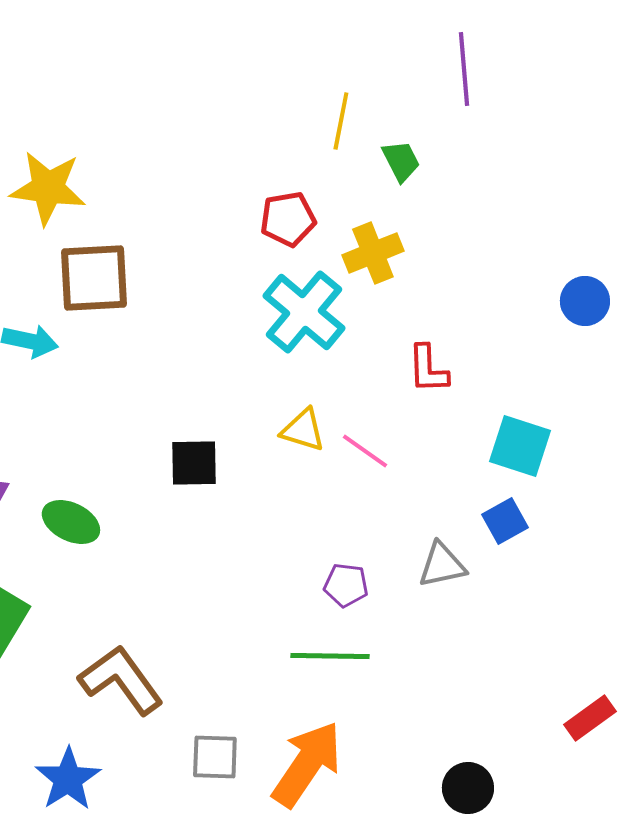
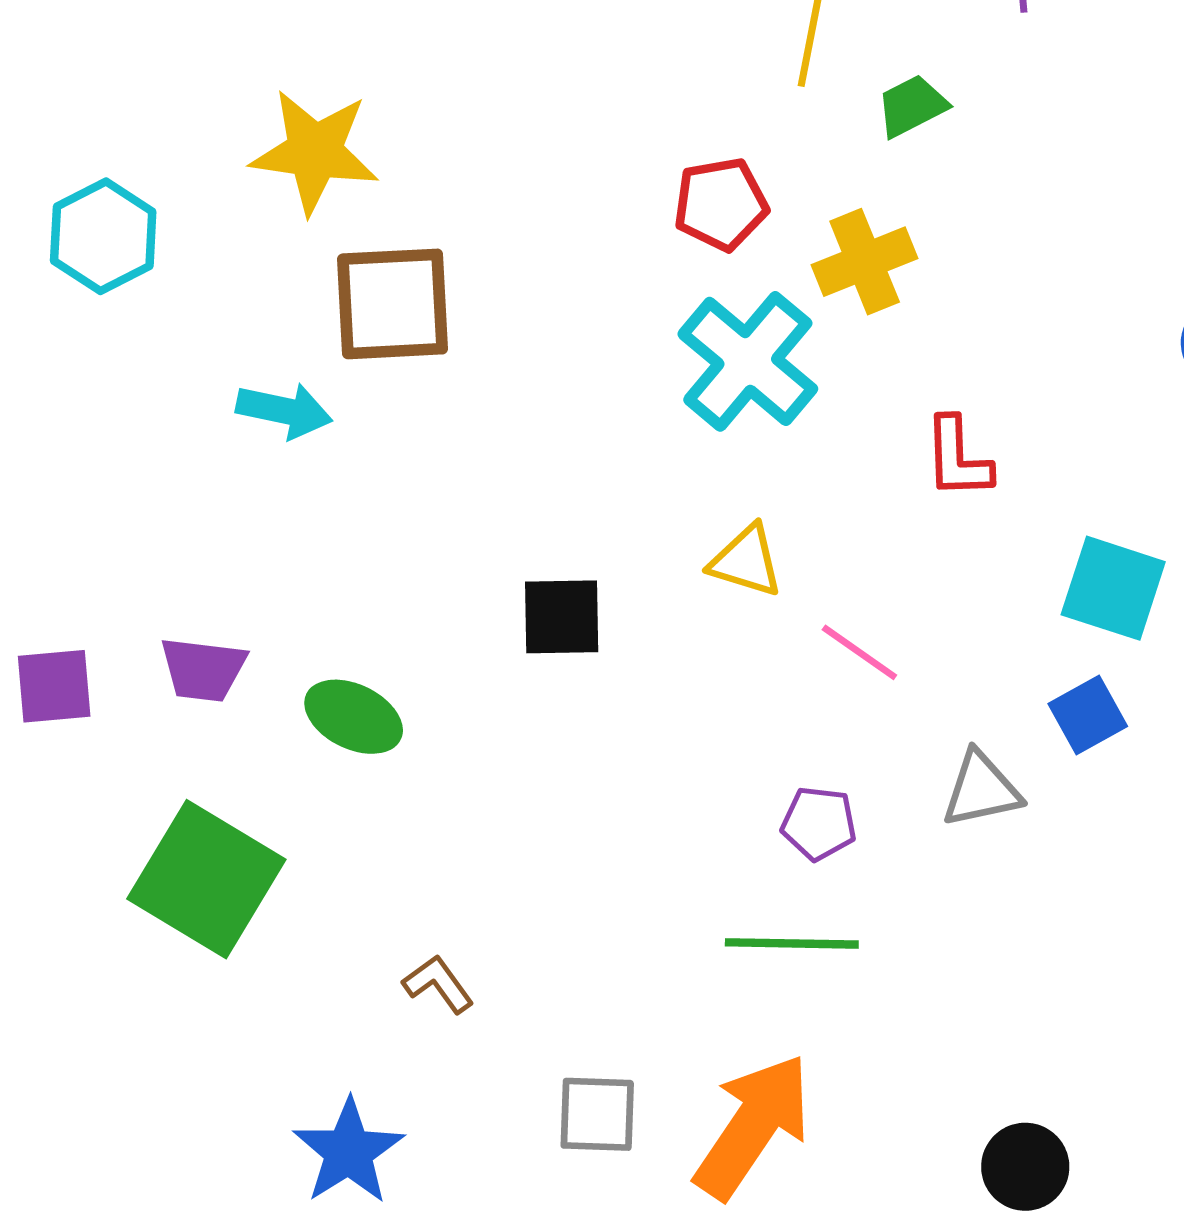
green trapezoid: (401, 161) -> (912, 106), turned -90
pink line: (365, 451) -> (859, 652), moved
brown L-shape: (121, 680) -> (438, 984), size x0.5

